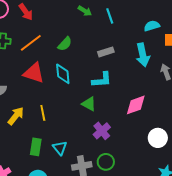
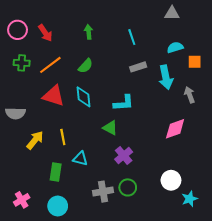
green arrow: (85, 11) -> (89, 32), moved, turned -128
gray rectangle: (106, 52) -> (138, 67), moved
pink diamond: (136, 105) -> (175, 129), moved
white circle: (158, 138) -> (171, 180), moved
cyan triangle: (60, 148) -> (80, 159), moved, turned -35

